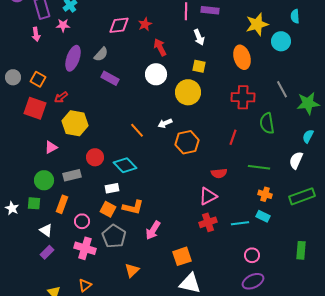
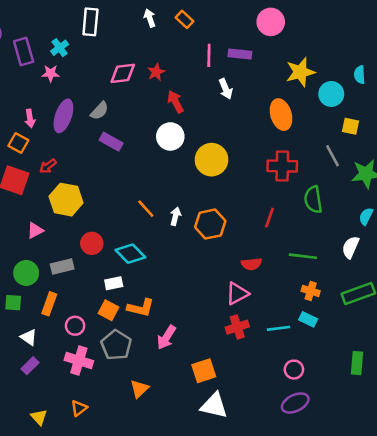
cyan semicircle: (295, 16) -> (360, 75), moved
pink arrow: (36, 34) -> (30, 118), moved
yellow square: (199, 66) -> (351, 126), moved
white arrow: (165, 123) -> (175, 216), moved, turned 128

